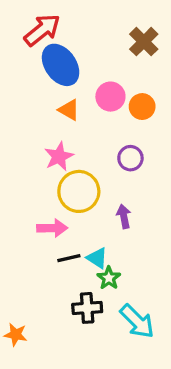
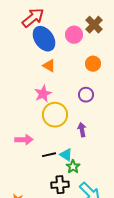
pink circle: (110, 97) -> (74, 35), moved
pink arrow: (52, 228) -> (24, 140), moved

